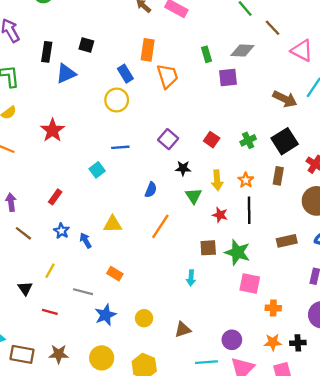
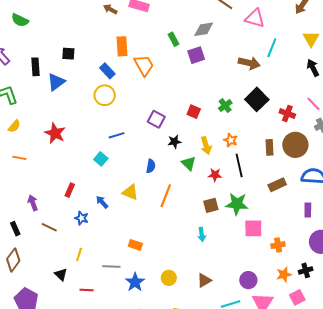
brown rectangle: (278, 176) -> (270, 147), moved
yellow triangle: (113, 224) -> (130, 192), moved, turned 36
blue arrow: (86, 241) -> (102, 202), moved

